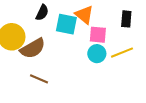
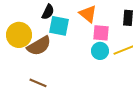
cyan square: (66, 24) -> (59, 26), moved
brown line: (39, 79) -> (38, 83), moved

